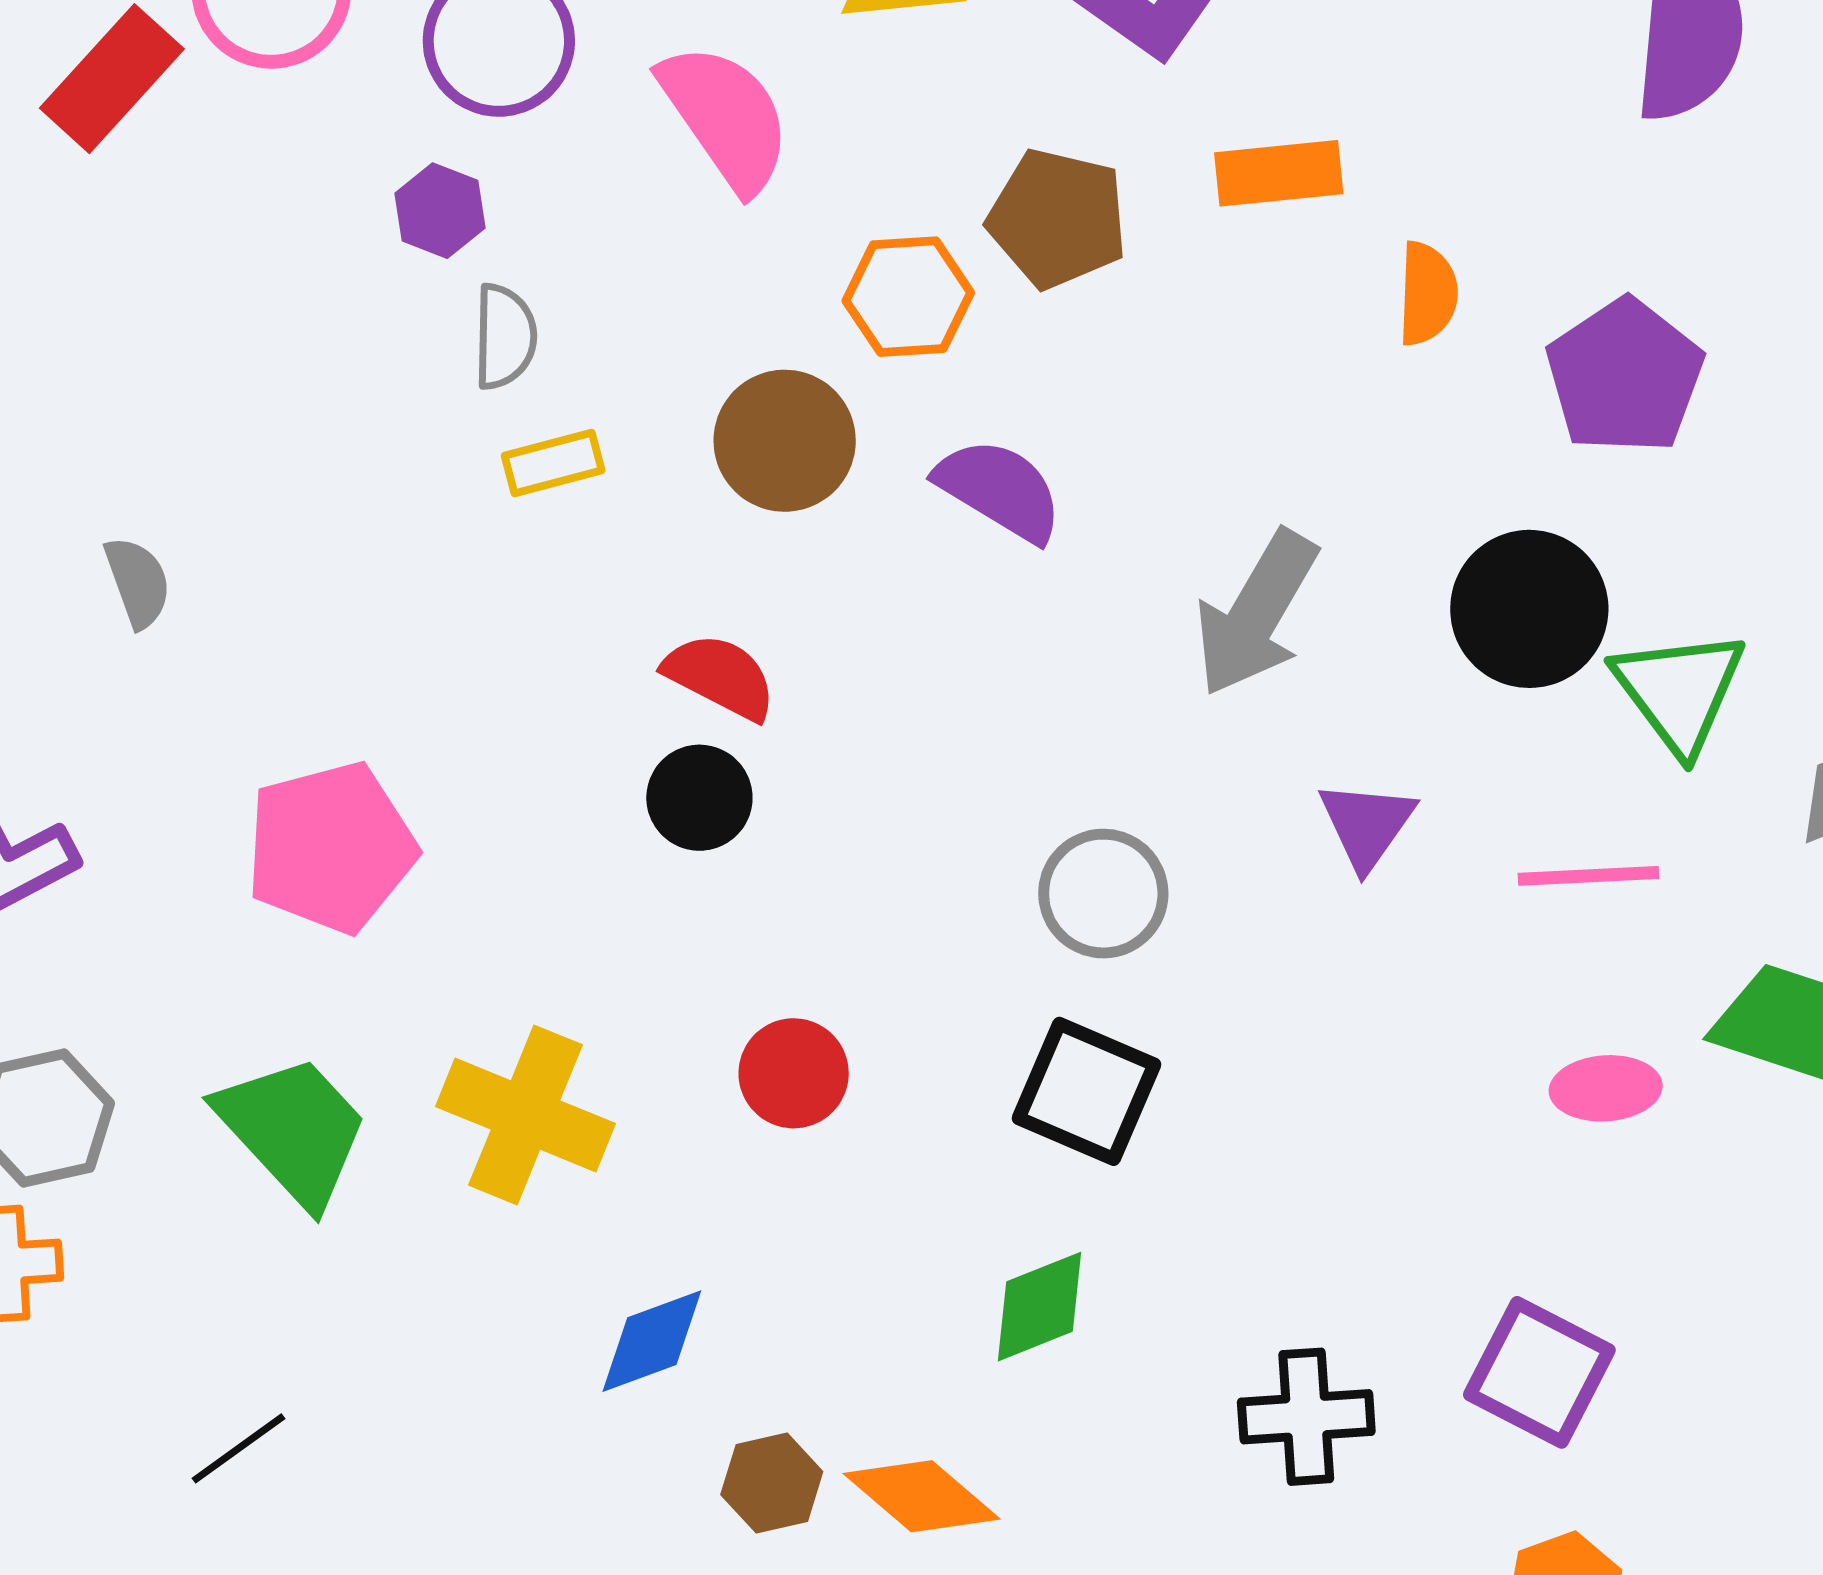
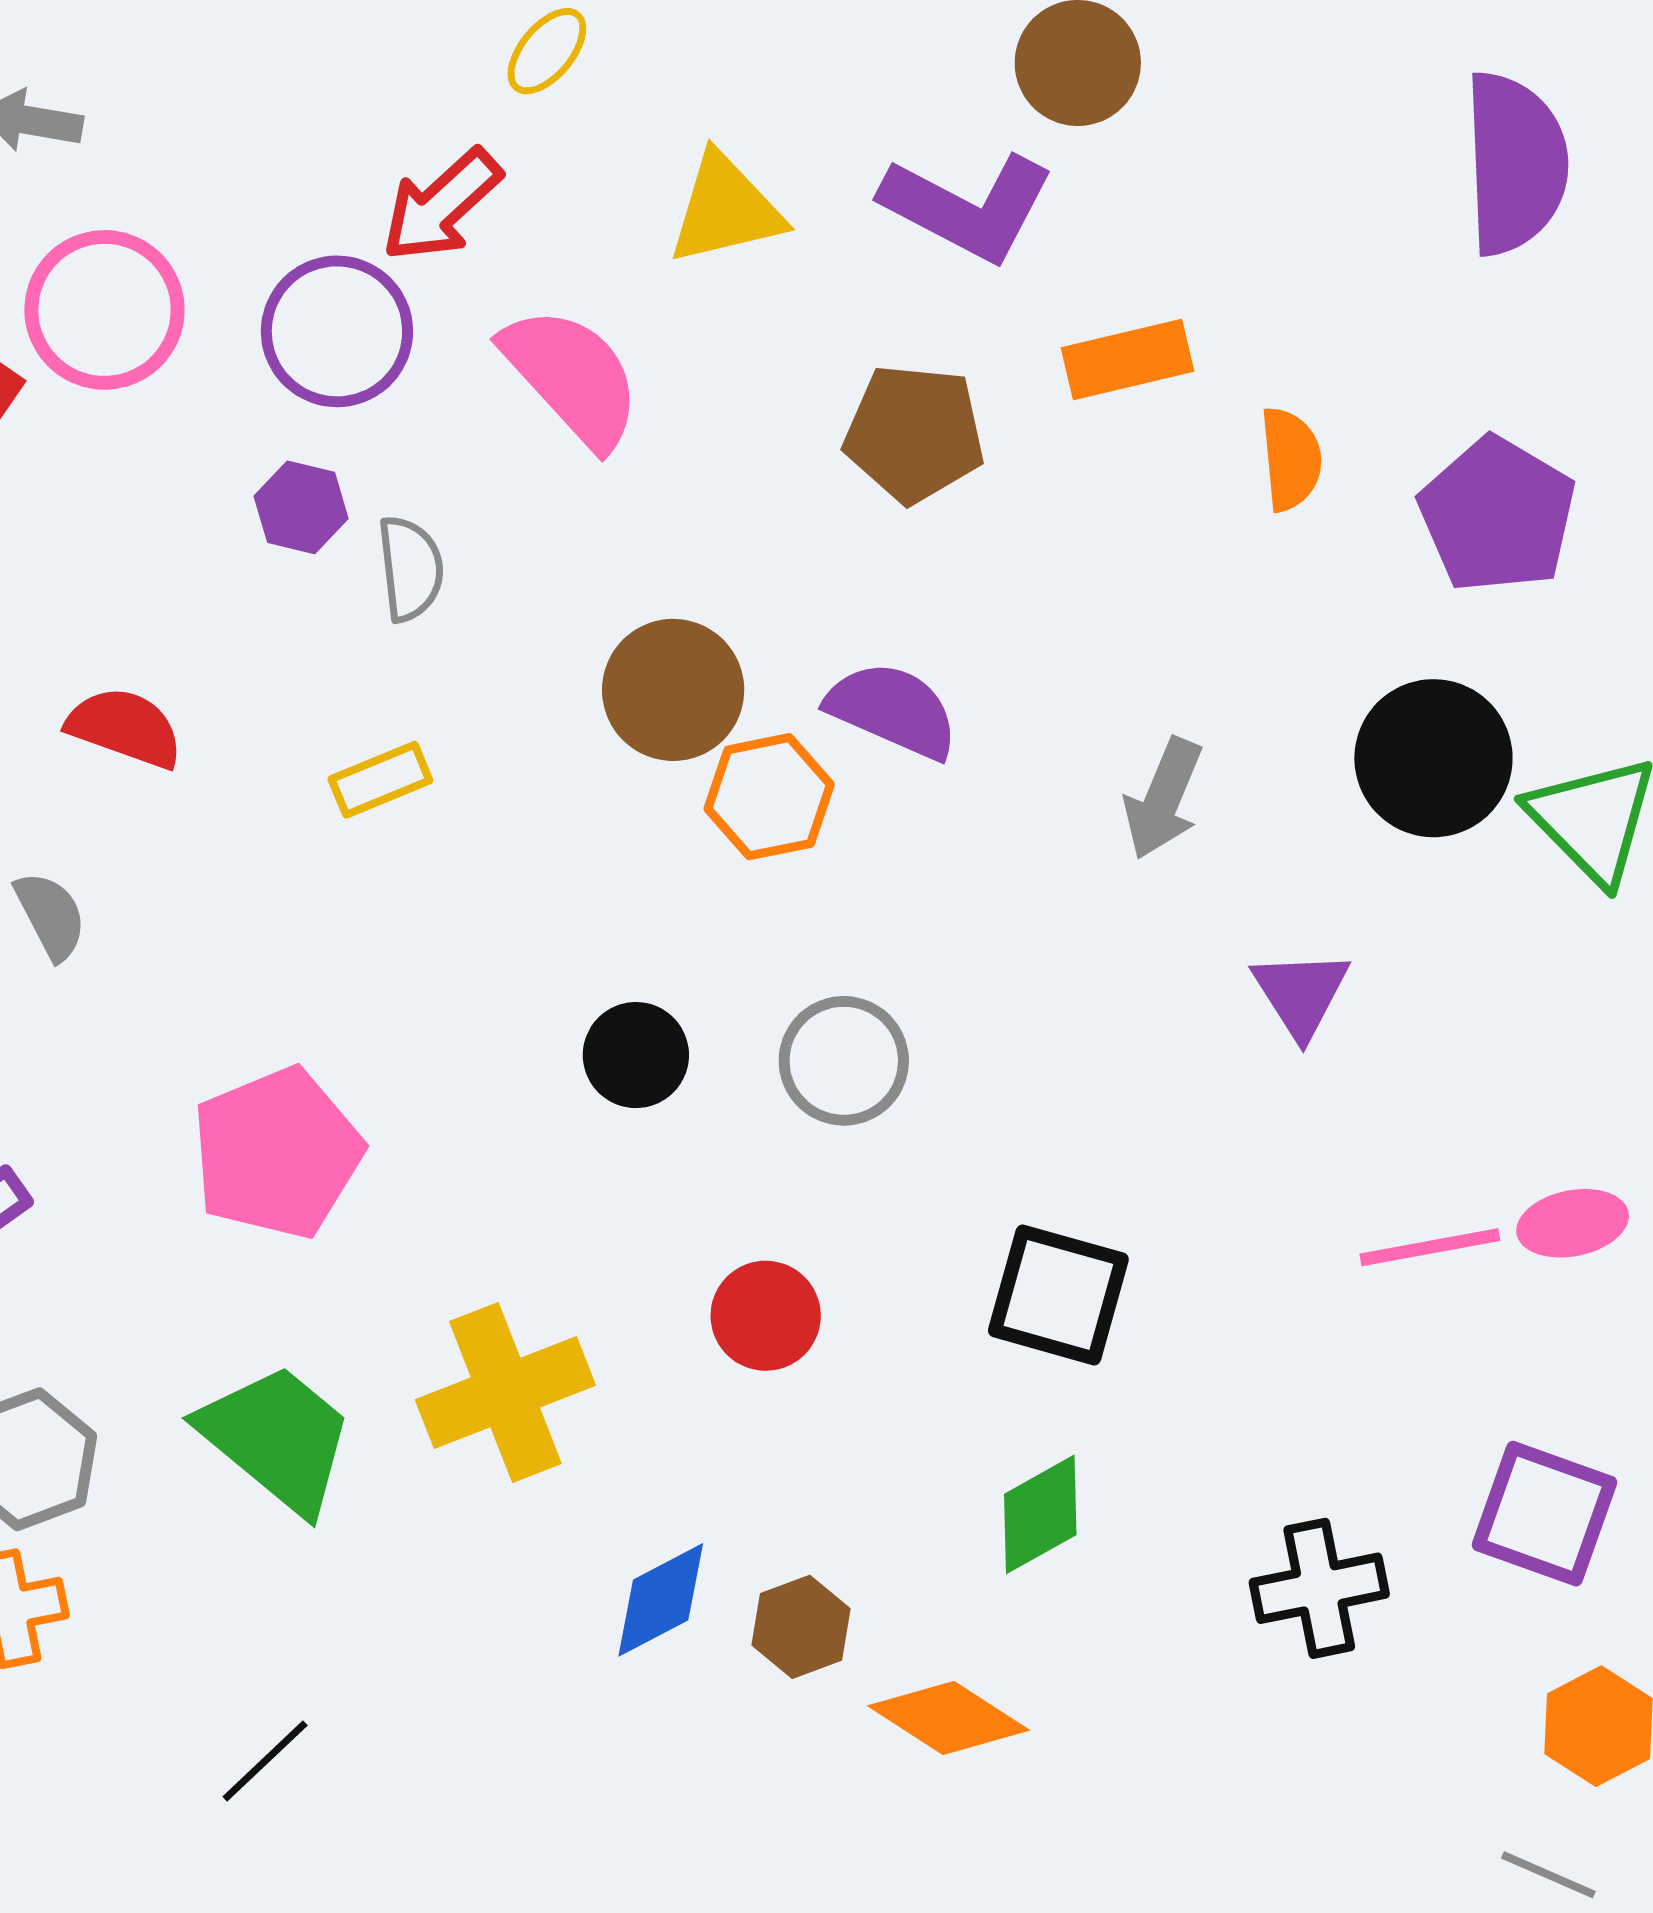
orange hexagon: (908, 297) -> (769, 797), moved
gray semicircle: (505, 337) -> (410, 569), moved
yellow rectangle: (553, 463) -> (380, 780), moved
gray arrow: (1256, 613) -> (1163, 799), size x0.7
red semicircle: (720, 676) -> (125, 728), moved
pink line: (1588, 876) -> (1430, 1247), moved
gray circle: (1103, 894) -> (844, 1061), moved
yellow cross: (525, 1115) -> (505, 1393), turned -36
brown hexagon: (772, 1483) -> (801, 1627), moved

